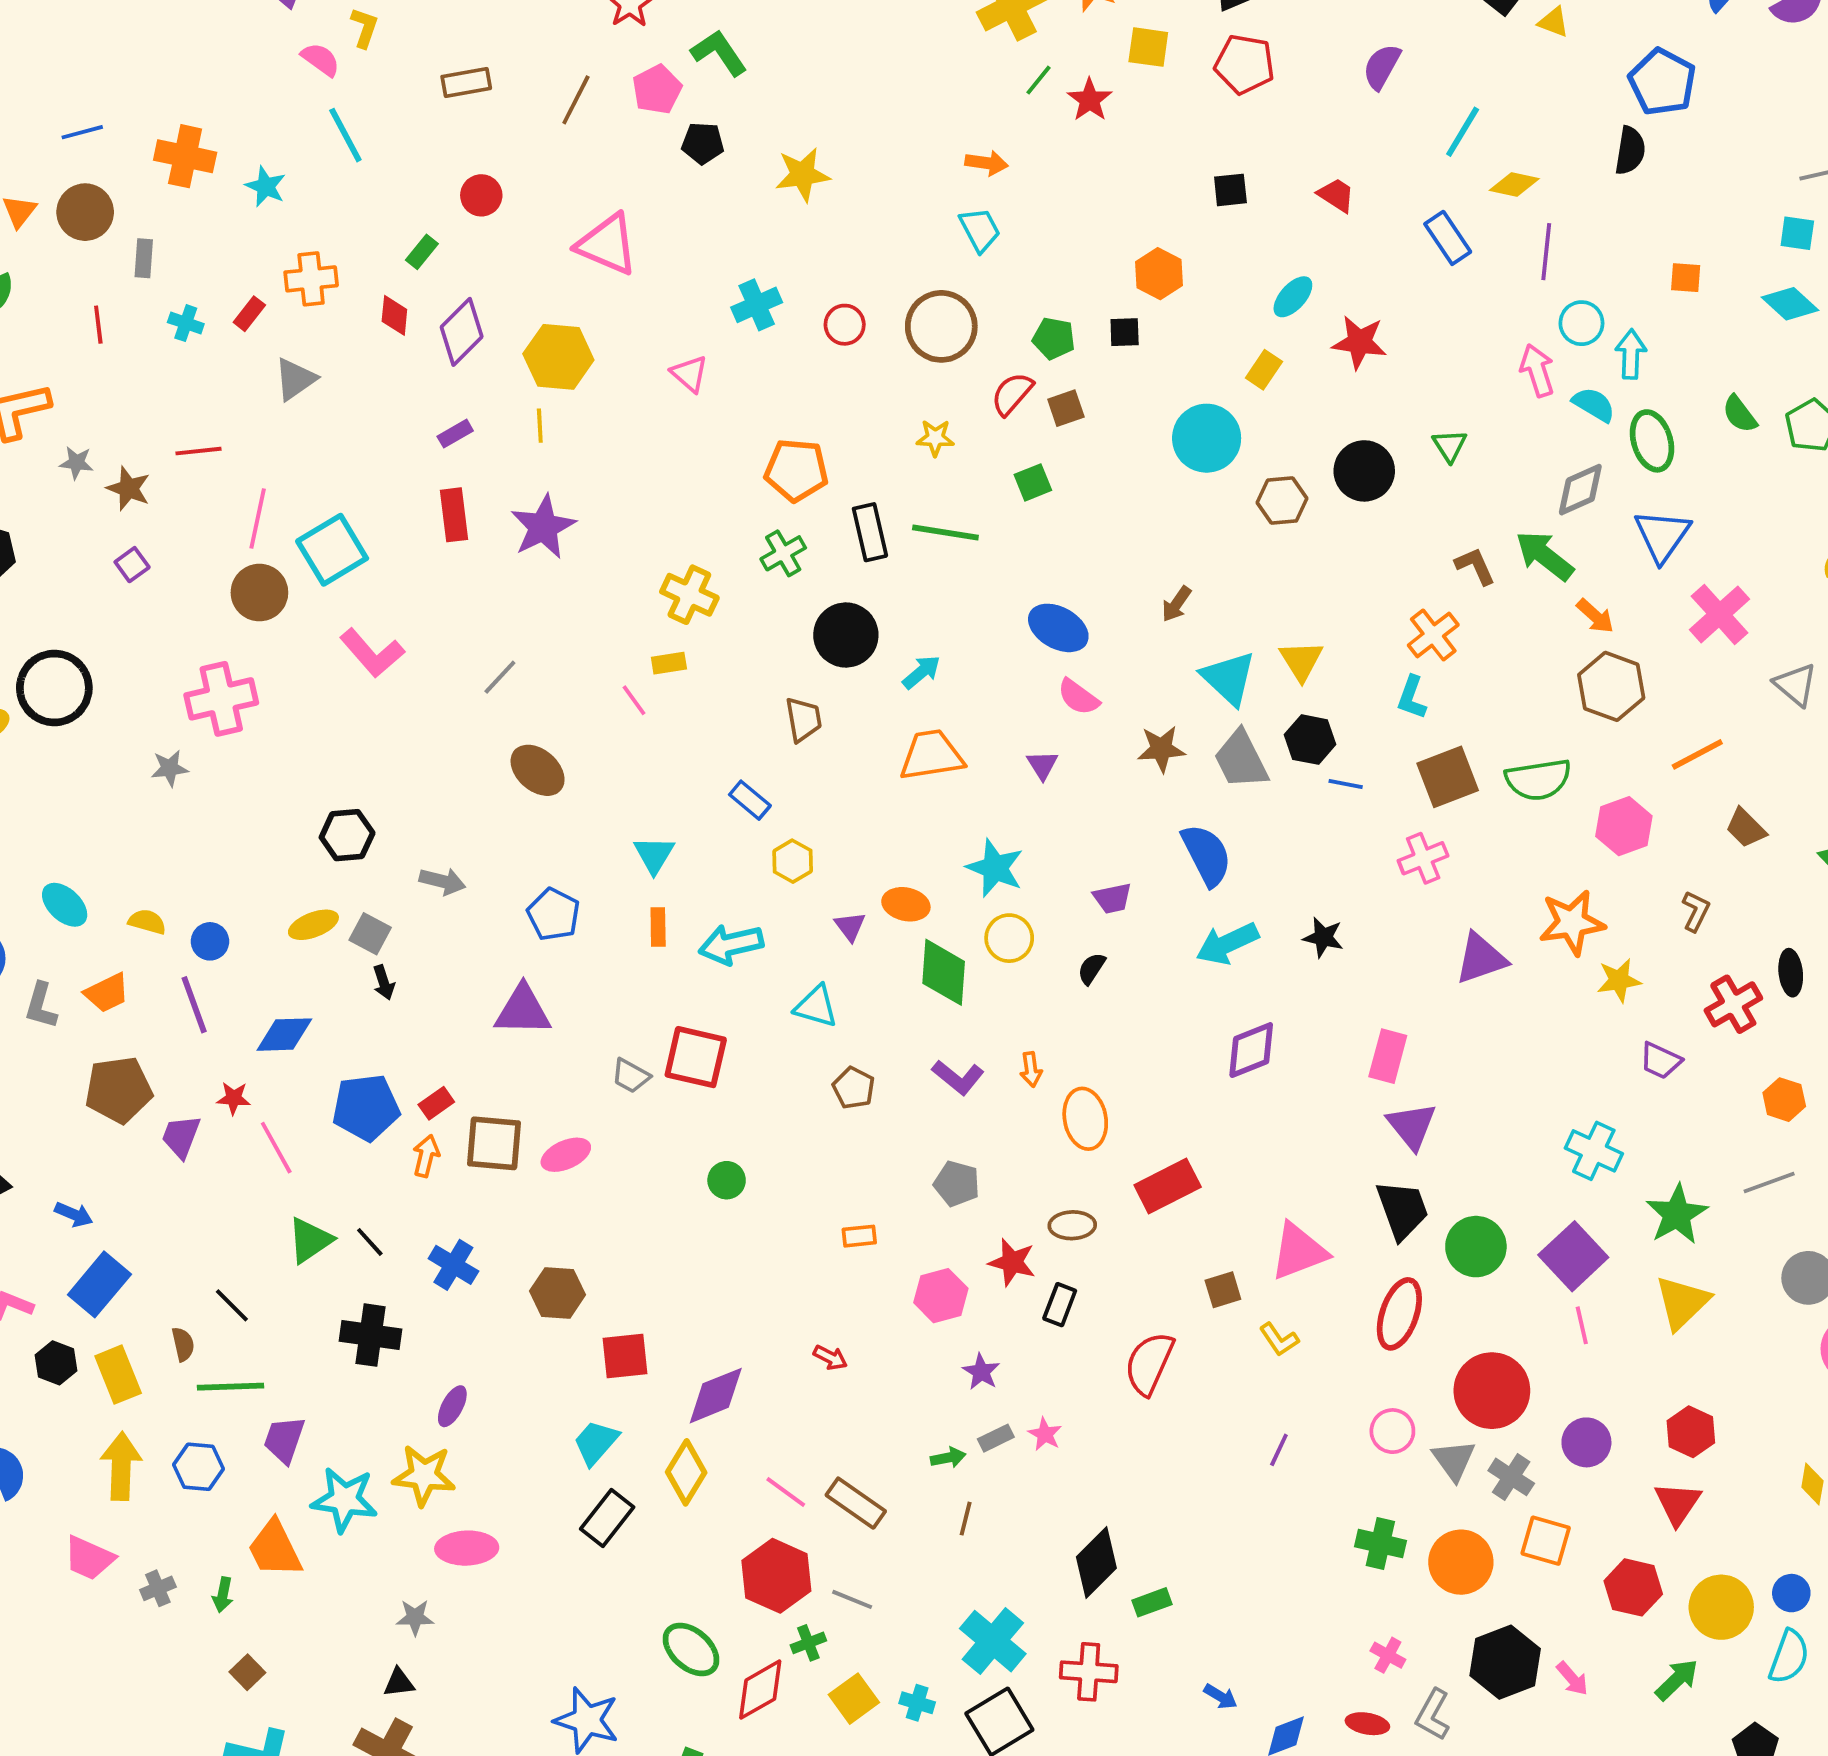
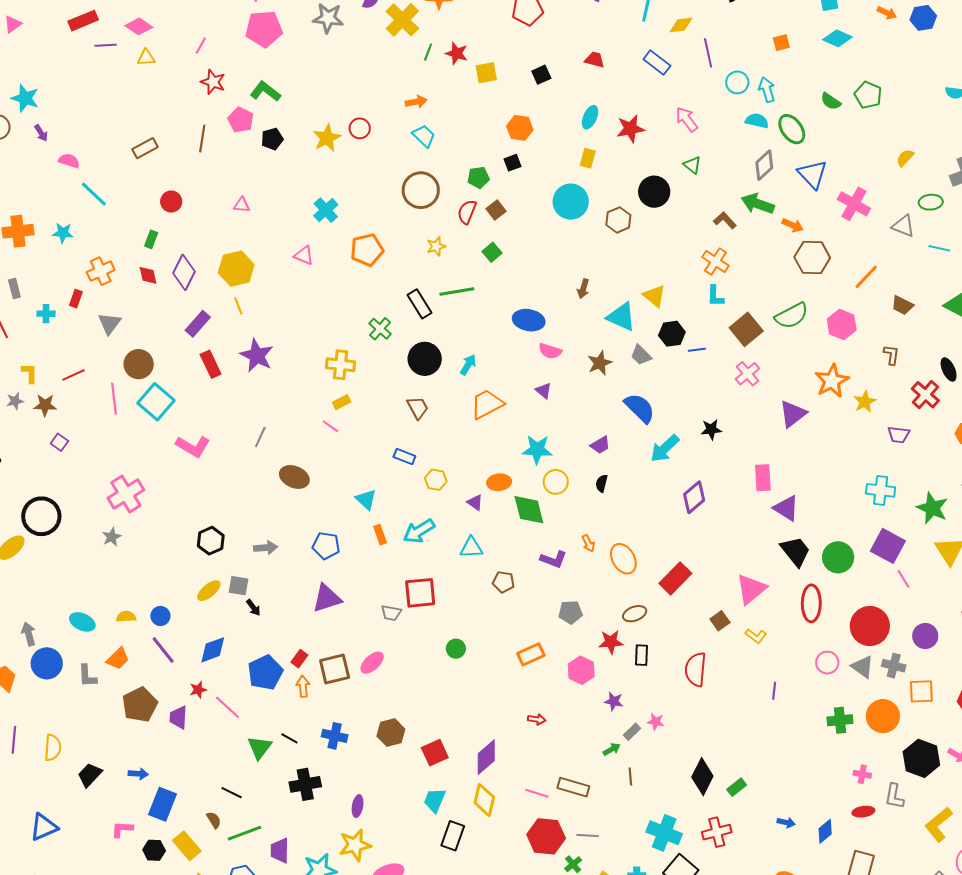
yellow L-shape: (364, 28) -> (30, 373), moved
yellow square: (1148, 47) -> (486, 73), moved
pink triangle: (607, 244) -> (242, 205), size x0.5
red circle: (845, 325) -> (360, 128), moved
pink arrow: (1537, 370) -> (687, 119), moved
purple rectangle: (455, 434) -> (198, 324), size x1.5
orange pentagon: (796, 470) -> (367, 250), moved
brown circle: (259, 593) -> (139, 364), moved
gray trapezoid: (1241, 760) -> (641, 355), size x0.7
orange rectangle: (859, 1236) -> (531, 654), size x1.5

